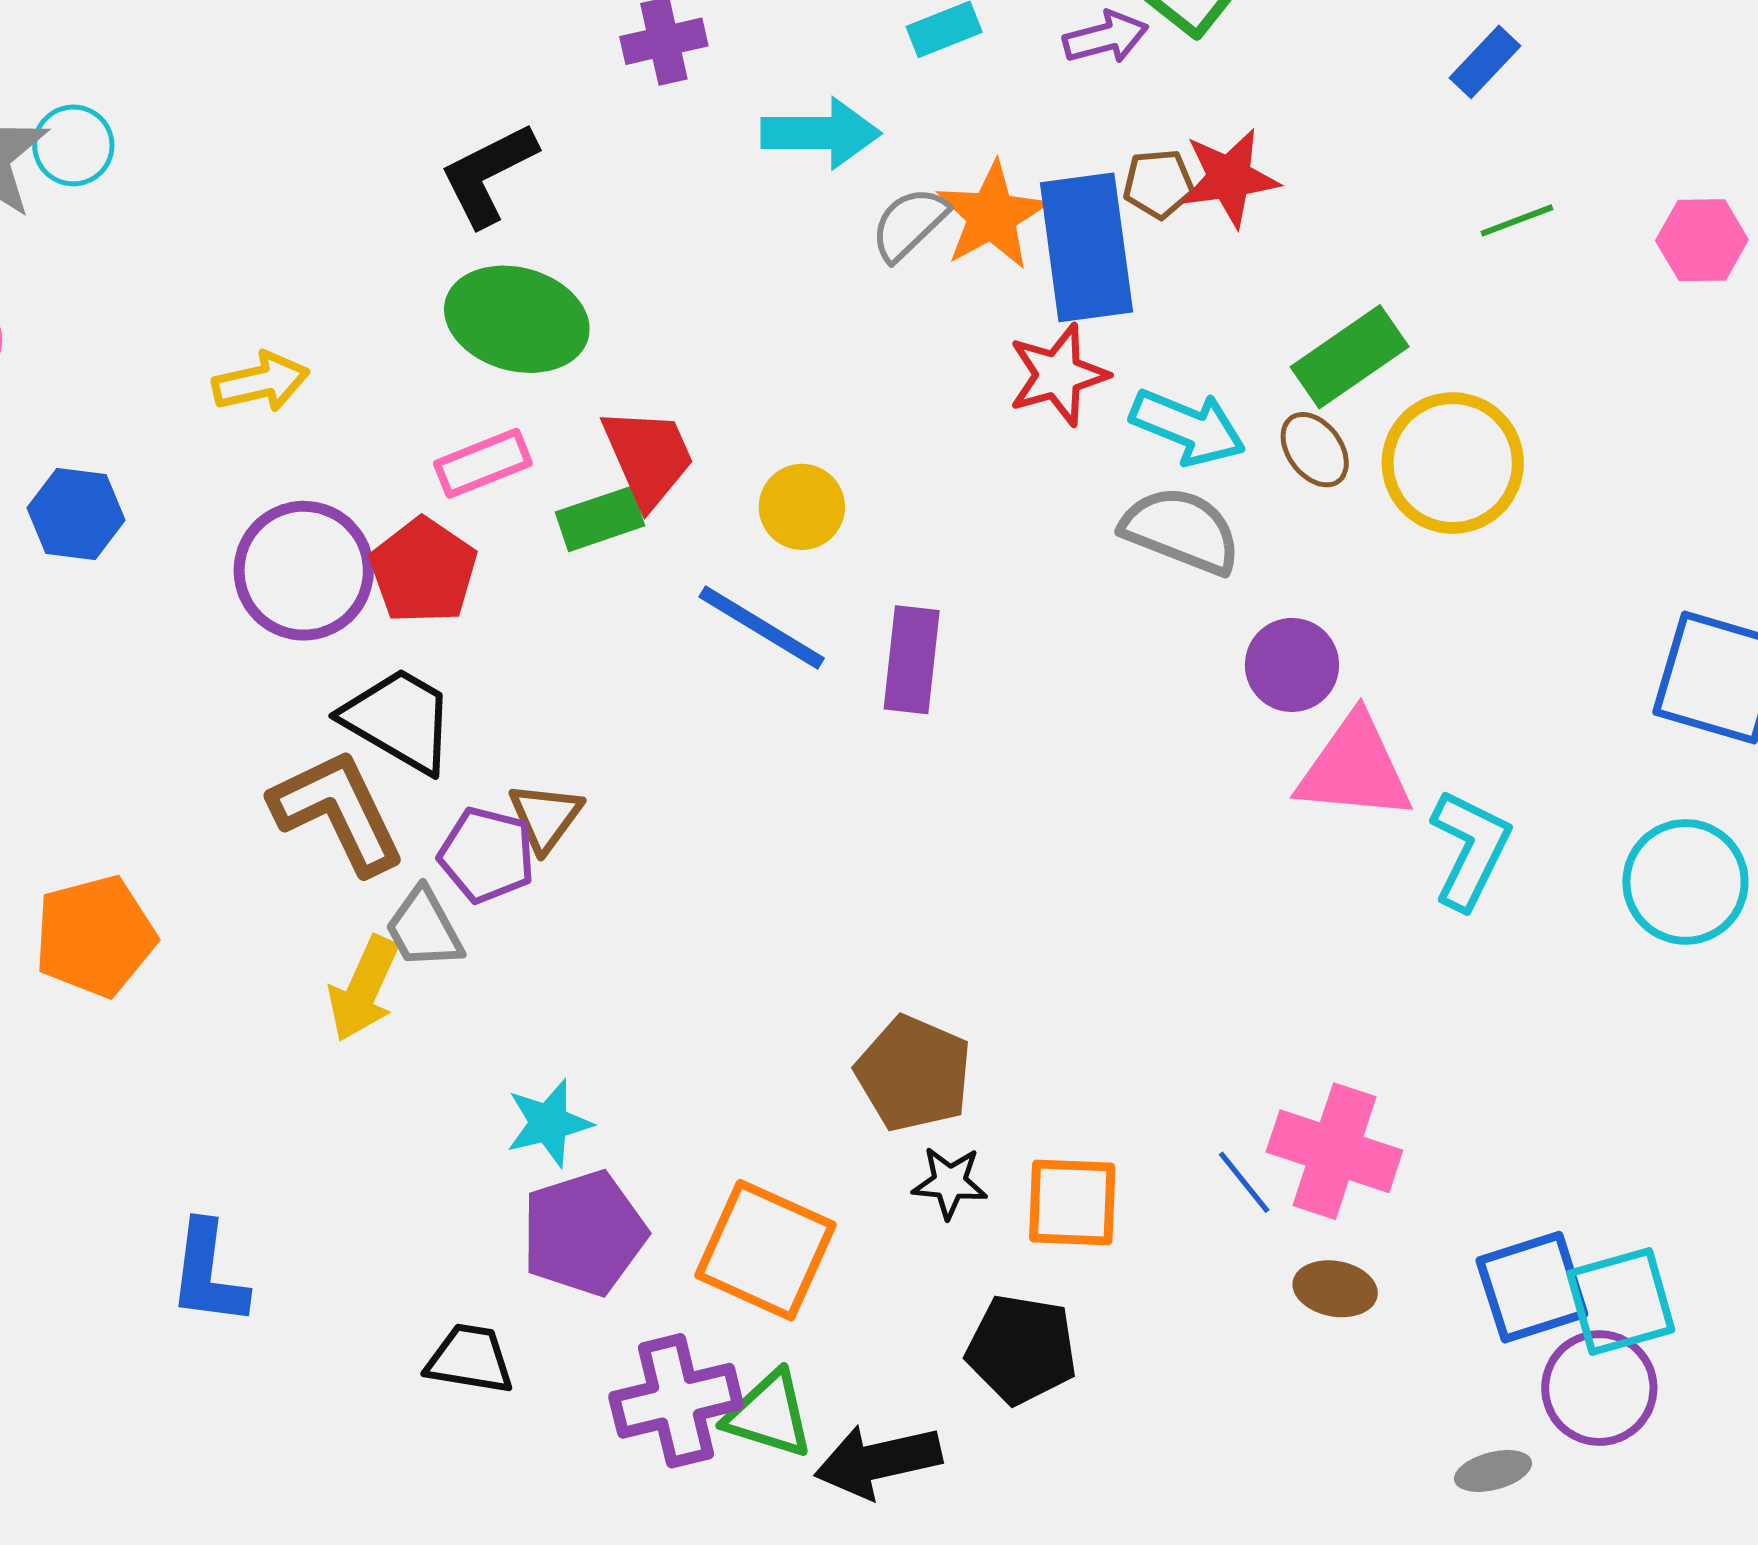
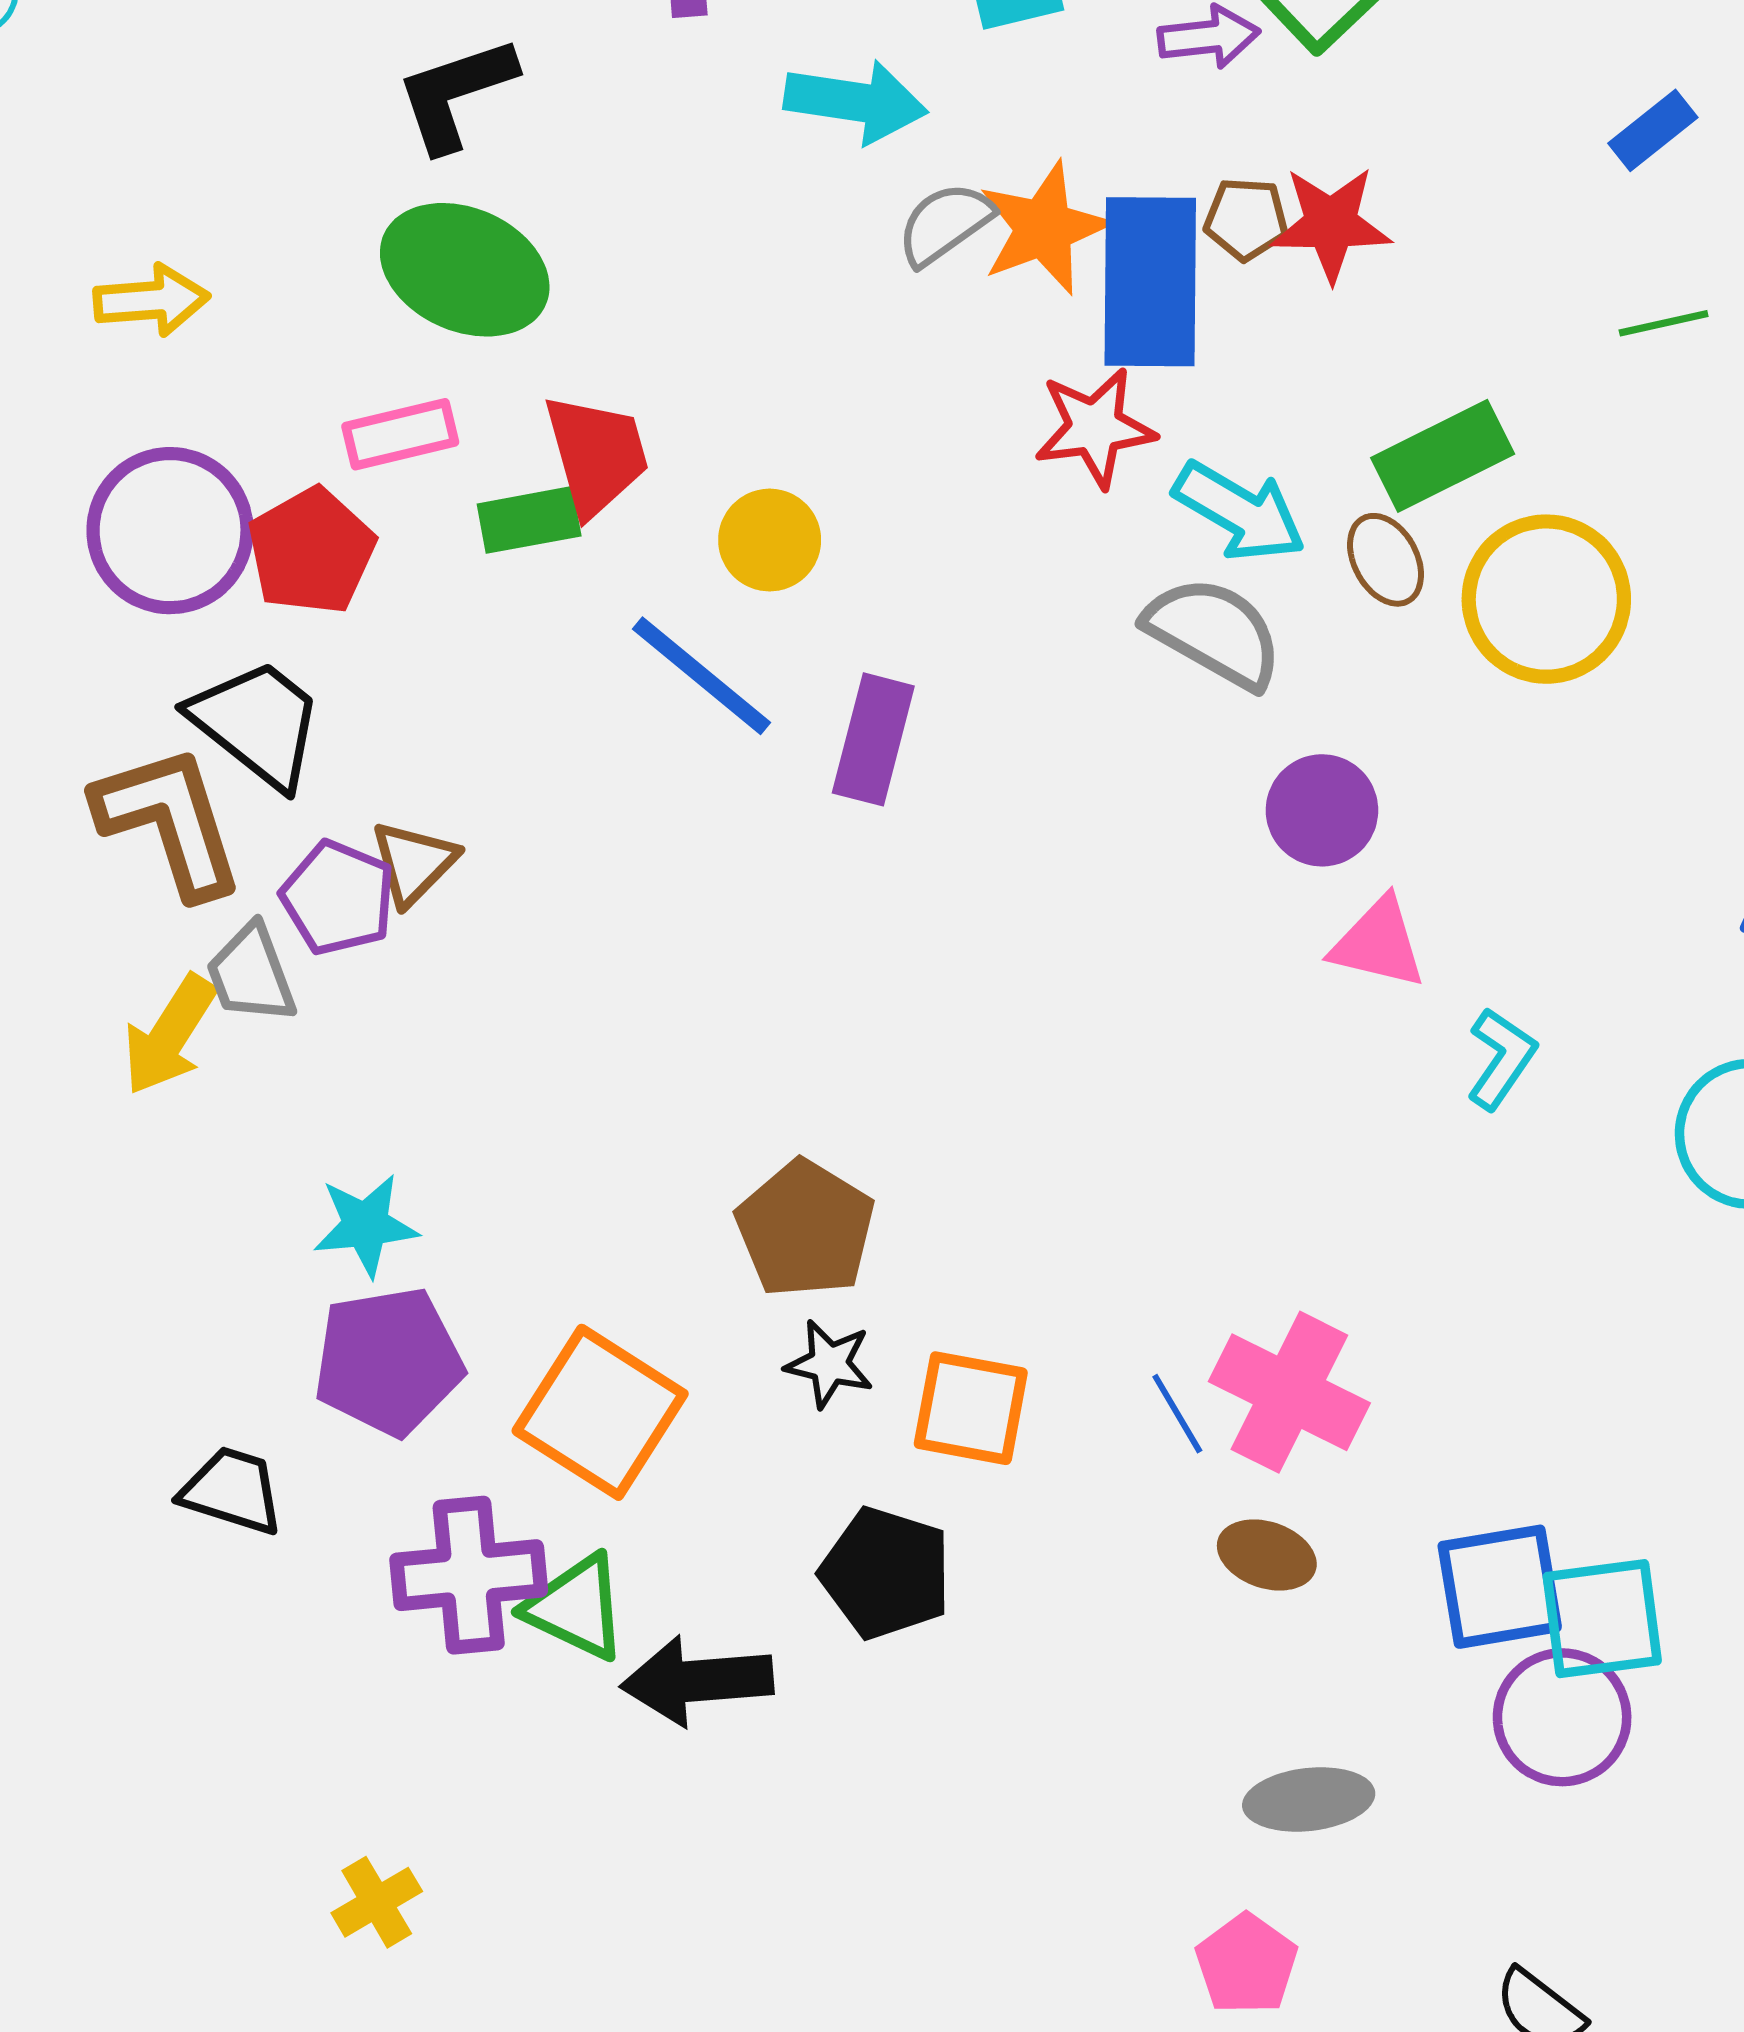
pink triangle: (1355, 768) -> (1378, 943), size x0.7
cyan L-shape: (1470, 849) -> (1501, 1058), size x0.7
gray ellipse: (1493, 1471) -> (1309, 1799), moved, size x1.4

